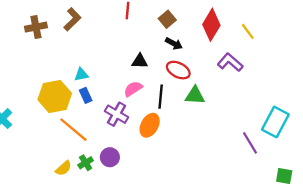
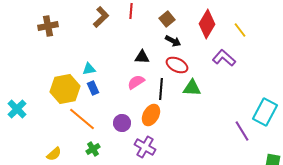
brown L-shape: (72, 19) -> (101, 17), moved
purple cross: (116, 114) -> (145, 147), moved
purple circle: (110, 157) -> (122, 123), moved
yellow semicircle: (64, 168) -> (54, 154), moved

